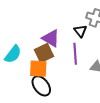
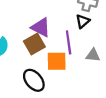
black triangle: (80, 31) -> (83, 21), moved, turned 32
orange square: (38, 69) -> (57, 61), moved

